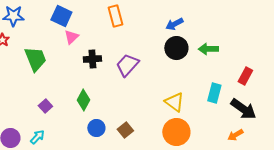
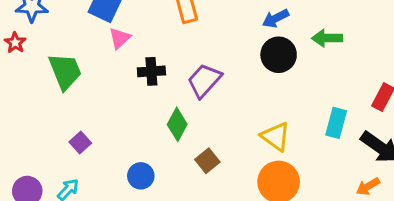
green arrow: (208, 49) -> (327, 38), moved
green diamond: (83, 100) -> (177, 124), moved
blue circle: (96, 128) -> (141, 176), moved
brown square: (125, 130) -> (207, 161), moved

